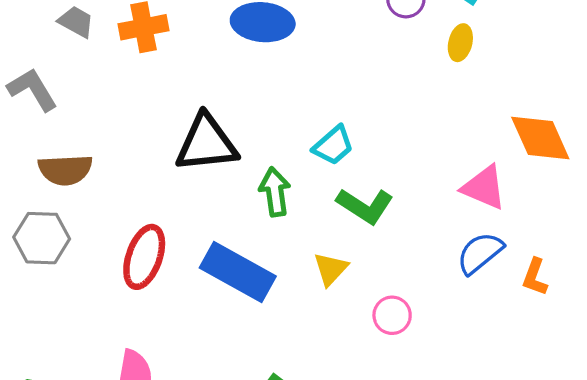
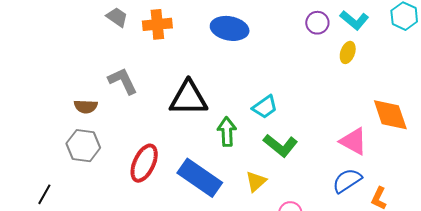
gray L-shape: (32, 89) -> (123, 81), moved
brown semicircle: (65, 170) -> (86, 107), moved, size x0.7

